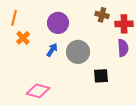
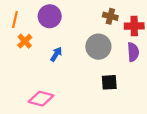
purple circle: (58, 23) -> (50, 16), moved
gray circle: (78, 52) -> (98, 47), moved

